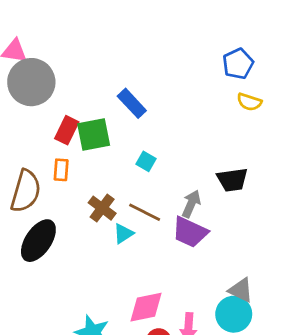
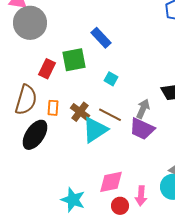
red rectangle: (67, 130) -> (47, 69), moved
orange rectangle: (61, 170) -> (53, 108), moved
cyan triangle: (123, 234) -> (95, 130), size x1.8

